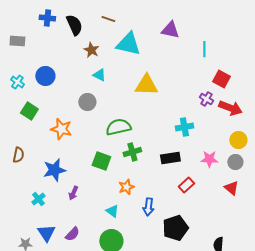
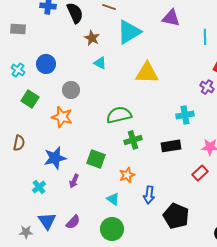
cyan triangle: (128, 44) -> (129, 32), turned -44
gray circle: (87, 102) -> (71, 90), moved
green square: (101, 161) -> (96, 159), moved
red rectangle: (186, 185) -> (200, 173), moved
black pentagon: (175, 228) -> (176, 216), turned -30

